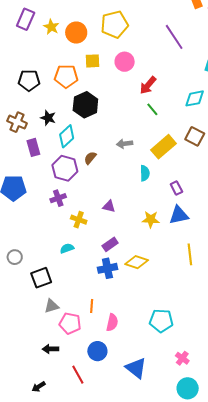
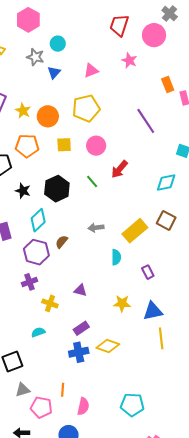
orange pentagon: (66, 76) -> (27, 146), moved
green line: (152, 109) -> (92, 182), moved
black star: (48, 118) -> (23, 191), moved
blue triangle: (179, 215) -> (153, 311), moved

